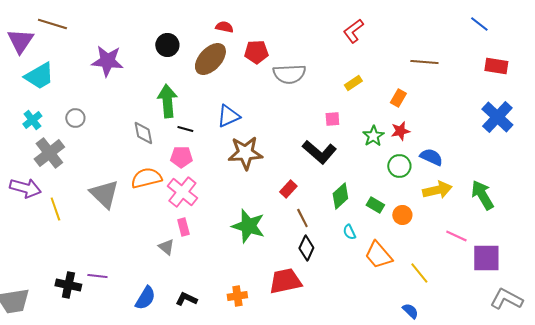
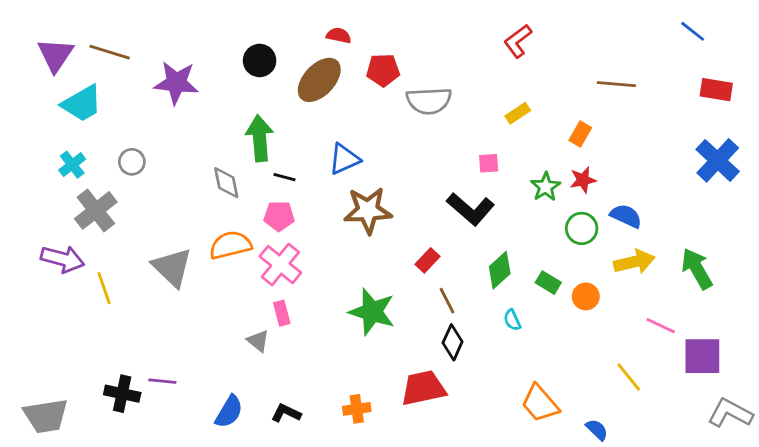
brown line: (52, 24) -> (110, 52), moved
orange trapezoid: (378, 255) -> (540, 403), moved
yellow line: (419, 273) -> (629, 377), moved

